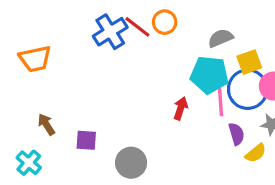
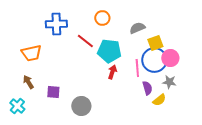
red line: (137, 27) -> (85, 41), moved
blue cross: (110, 32) -> (56, 24), moved, turned 30
orange trapezoid: (35, 59) -> (31, 53), moved
cyan pentagon: (209, 75) -> (109, 51), moved

